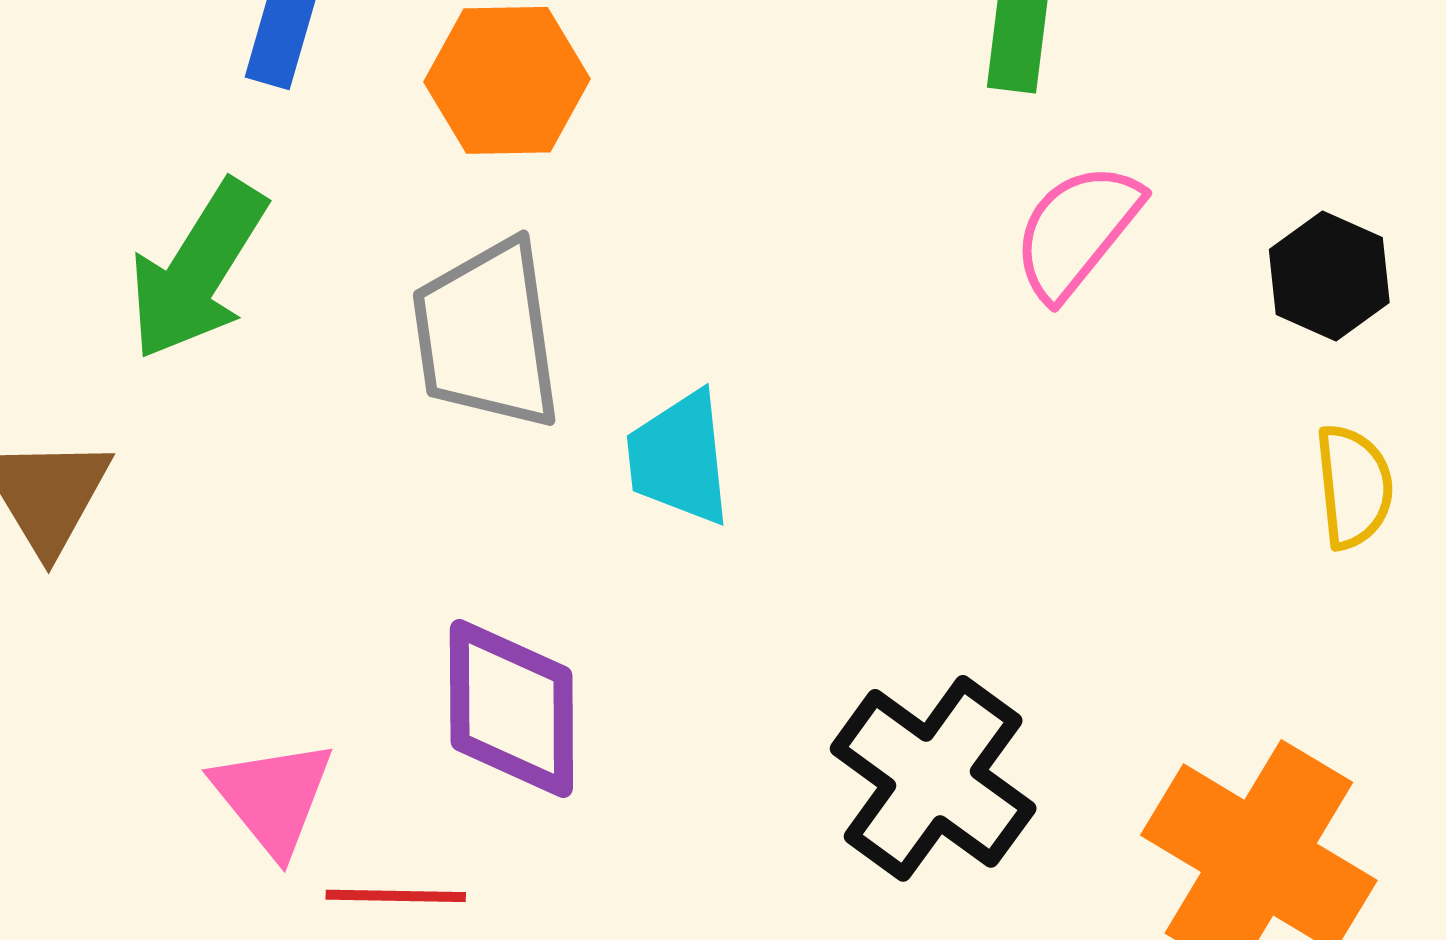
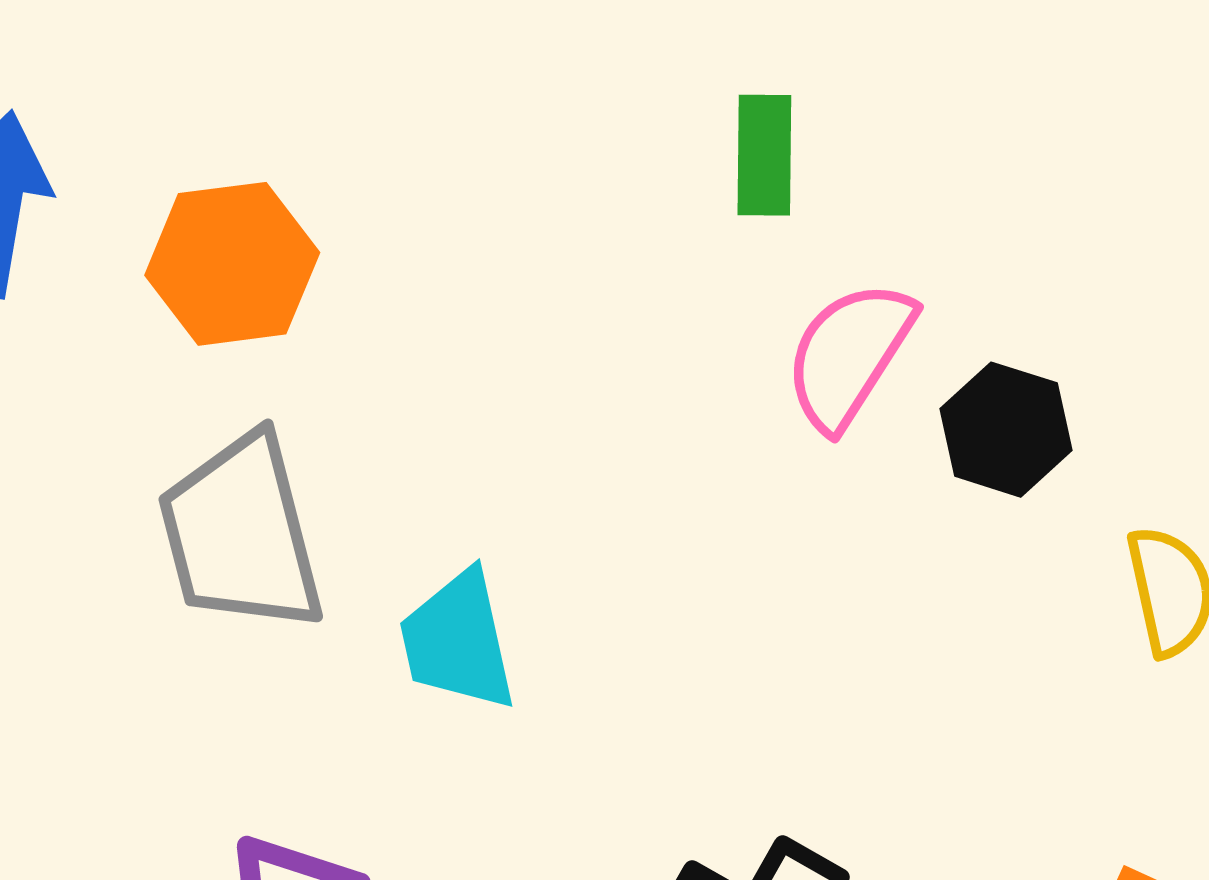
black hexagon: (1329, 276) -> (1006, 430), moved

